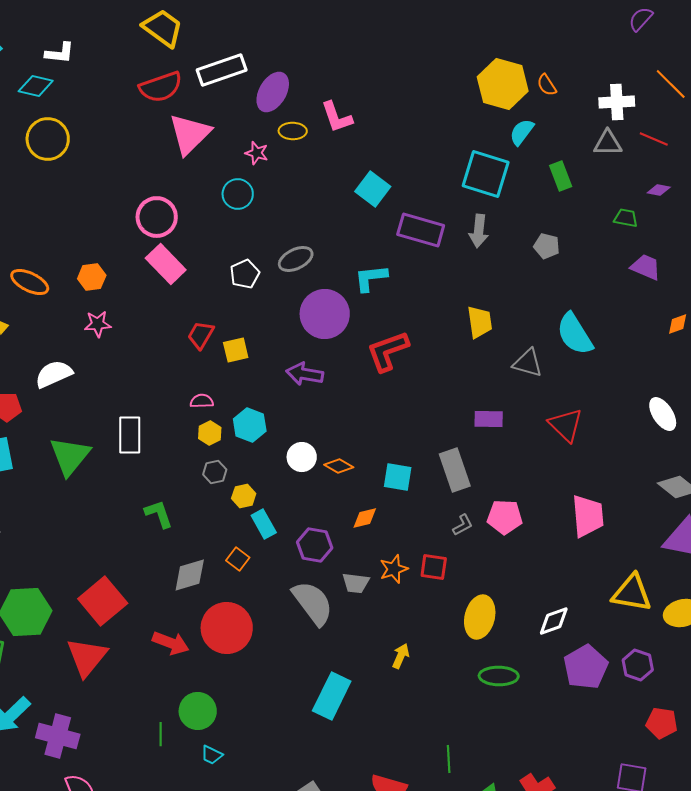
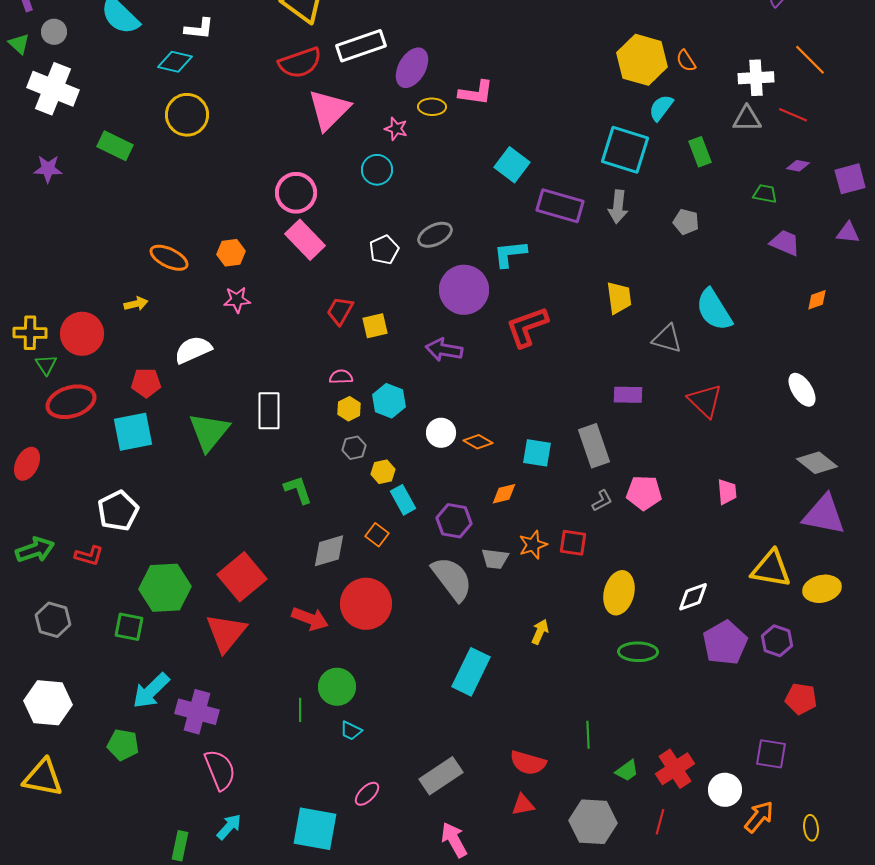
pink L-shape: (337, 117) -> (476, 93), turned -63
pink trapezoid: (588, 516) -> (727, 492), size x0.6

